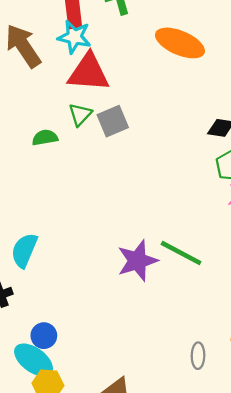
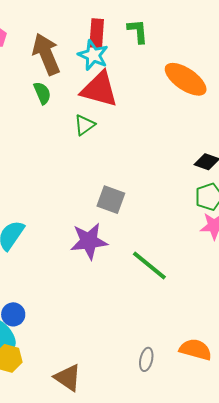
gray square: (113, 121) -> (111, 200), moved, turned 32
green semicircle: (45, 138) -> (42, 93), moved, turned 65
purple star: (137, 261) -> (89, 241), moved

